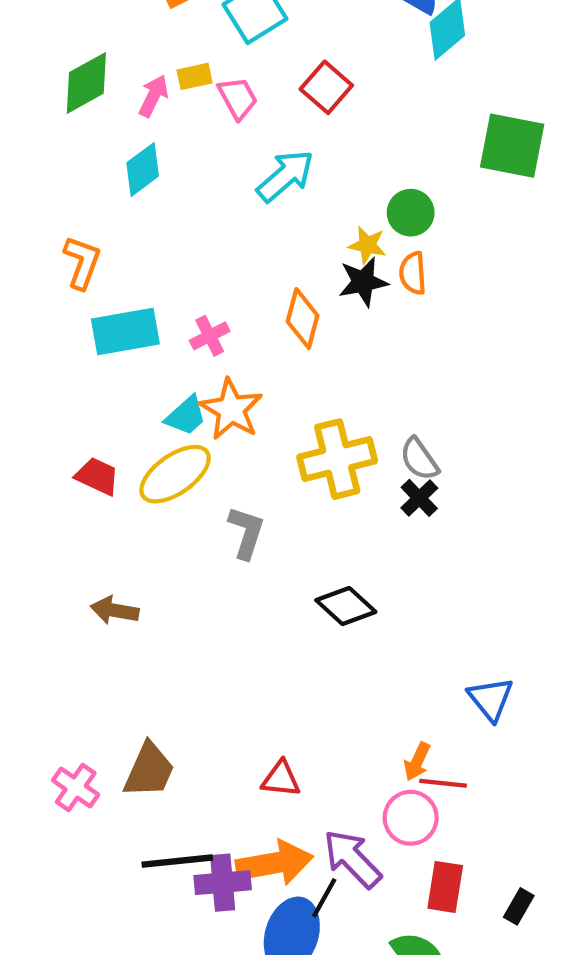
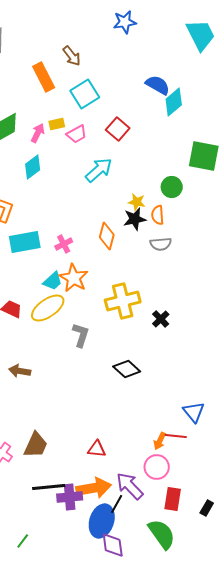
pink trapezoid: (238, 98) -> (77, 134), turned 90
green circle: (411, 213) -> (172, 187), moved
gray semicircle: (419, 459) -> (161, 244), moved, turned -60
red line: (443, 783) -> (176, 436), moved

